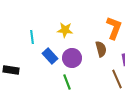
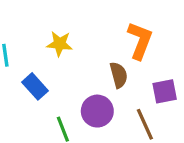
purple circle: (72, 58) -> (97, 111), moved

